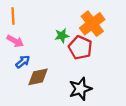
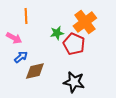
orange line: (13, 16) -> (26, 16), moved
black star: (80, 89) -> (74, 82), turned 30

